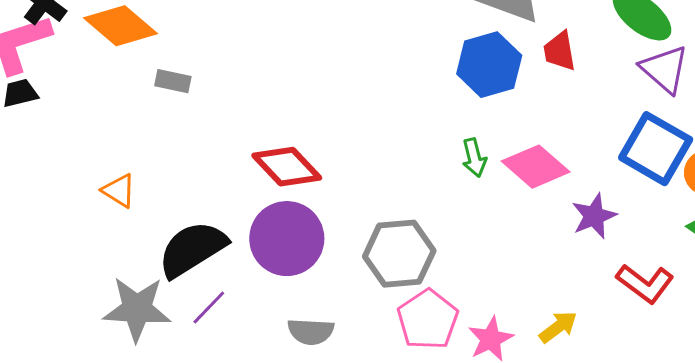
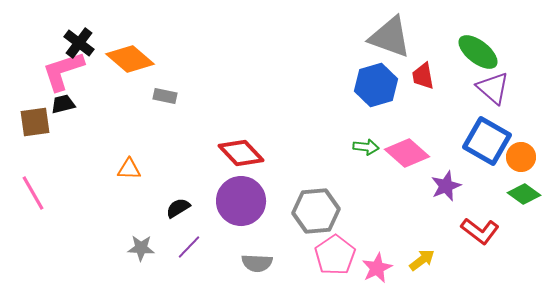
green arrow: (474, 158) -> (366, 147), turned -70
orange triangle: (119, 191) -> (129, 169), turned -30
black semicircle: (192, 249) -> (178, 208), size x0.5
gray star: (137, 309) -> (141, 248), size x0.6

